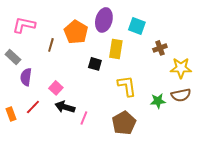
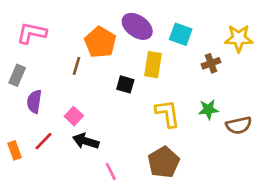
purple ellipse: (104, 20) -> (137, 26), turned -70
brown line: (51, 45) -> (76, 66), moved
gray rectangle: (13, 57) -> (17, 75), turned 70
yellow star: (181, 68) -> (239, 38), moved
green star: (158, 101) -> (208, 109), moved
pink line: (84, 118) -> (111, 171), moved, turned -48

